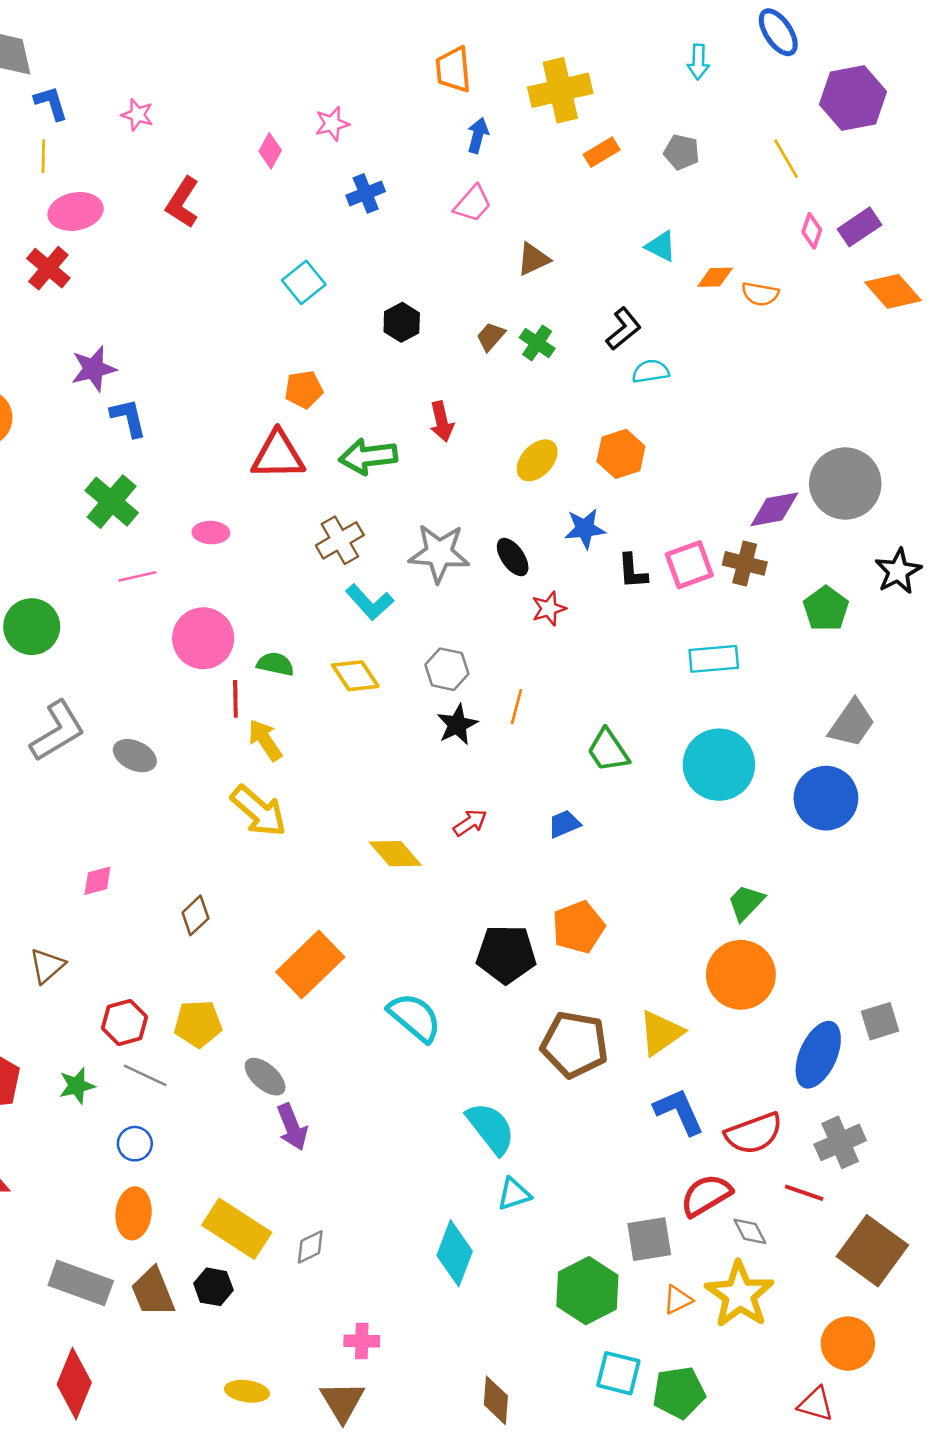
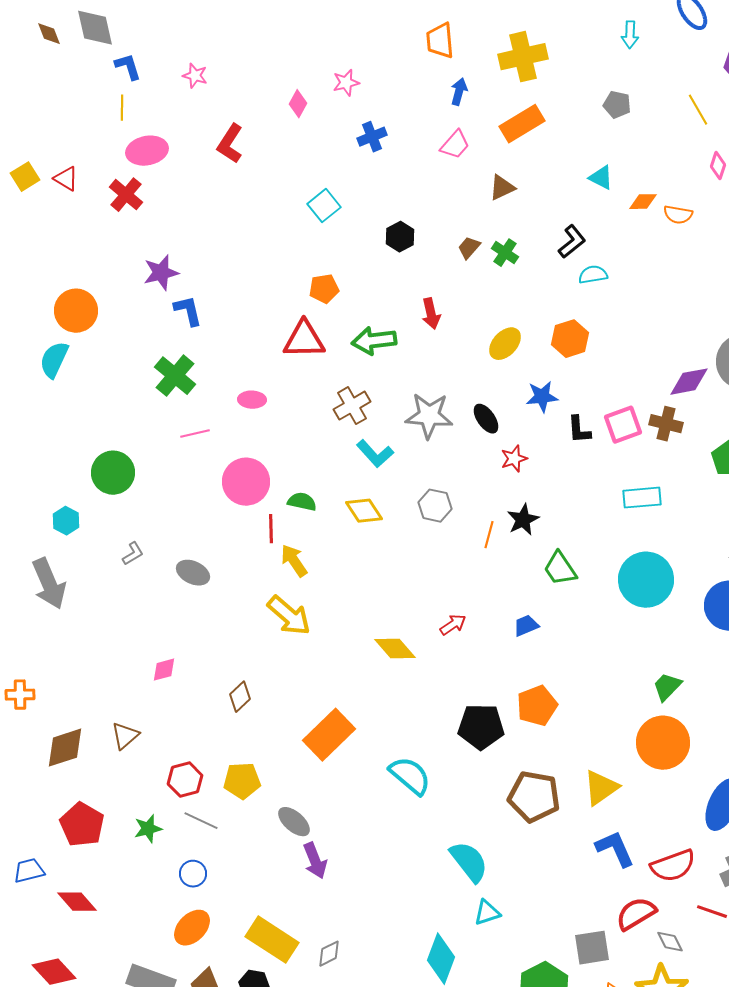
orange rectangle: (602, 152) -> (522, 124), moved, size x1.6
black star: (457, 725) -> (523, 520), moved
gray L-shape: (57, 731) -> (133, 554), size x0.5
orange ellipse: (134, 1213) -> (192, 928), turned 39

